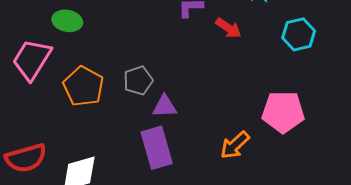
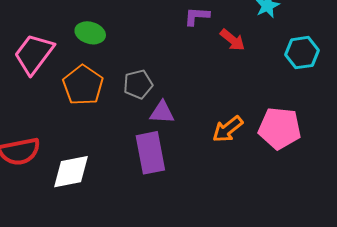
green ellipse: (67, 21) -> (90, 33), moved
orange arrow: (235, 145) -> (228, 129), moved

